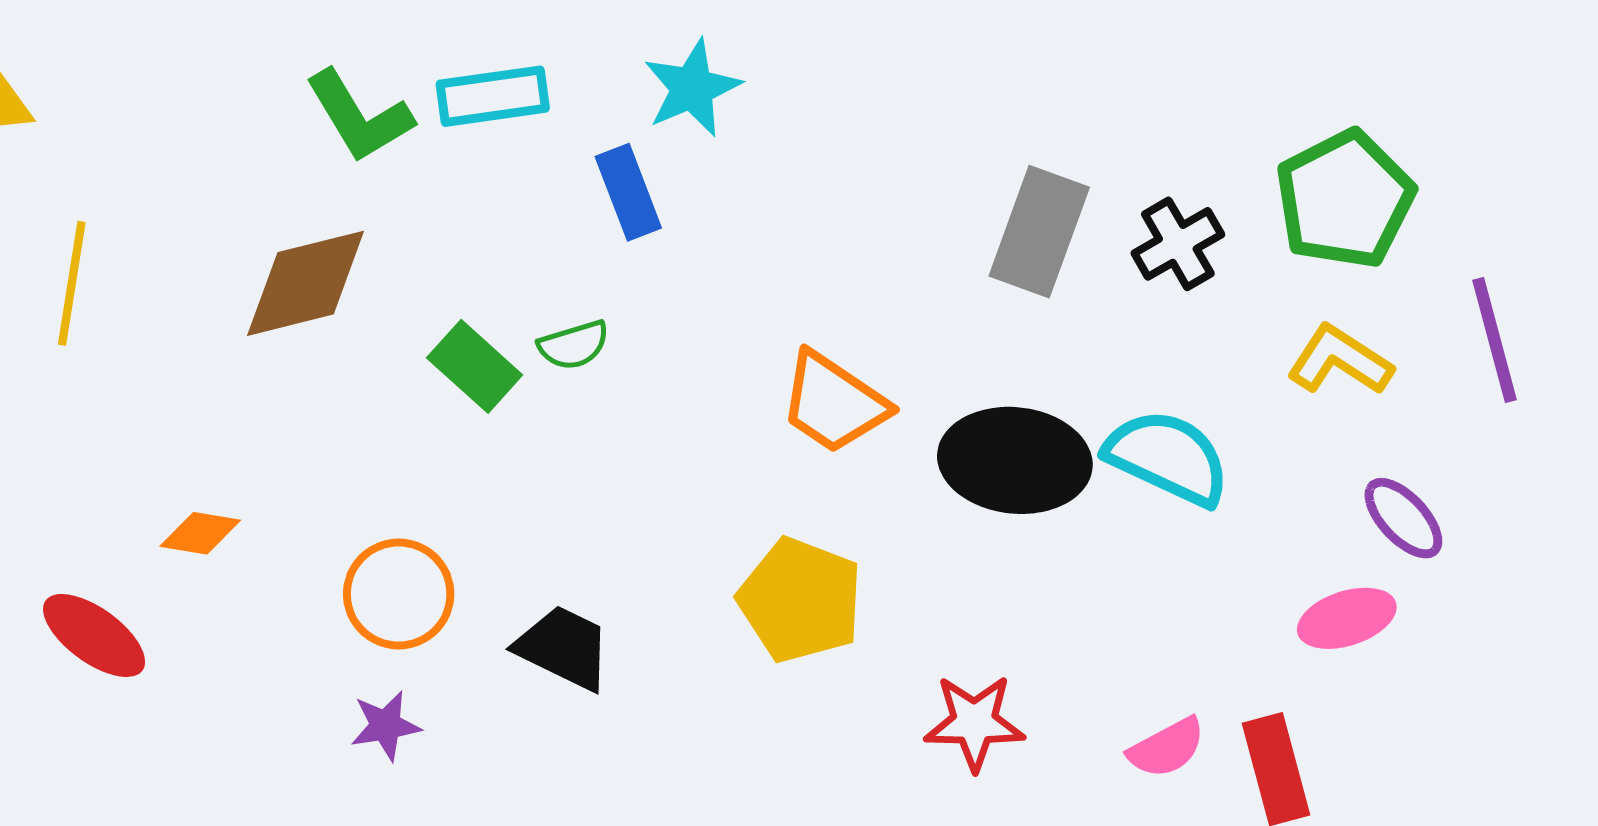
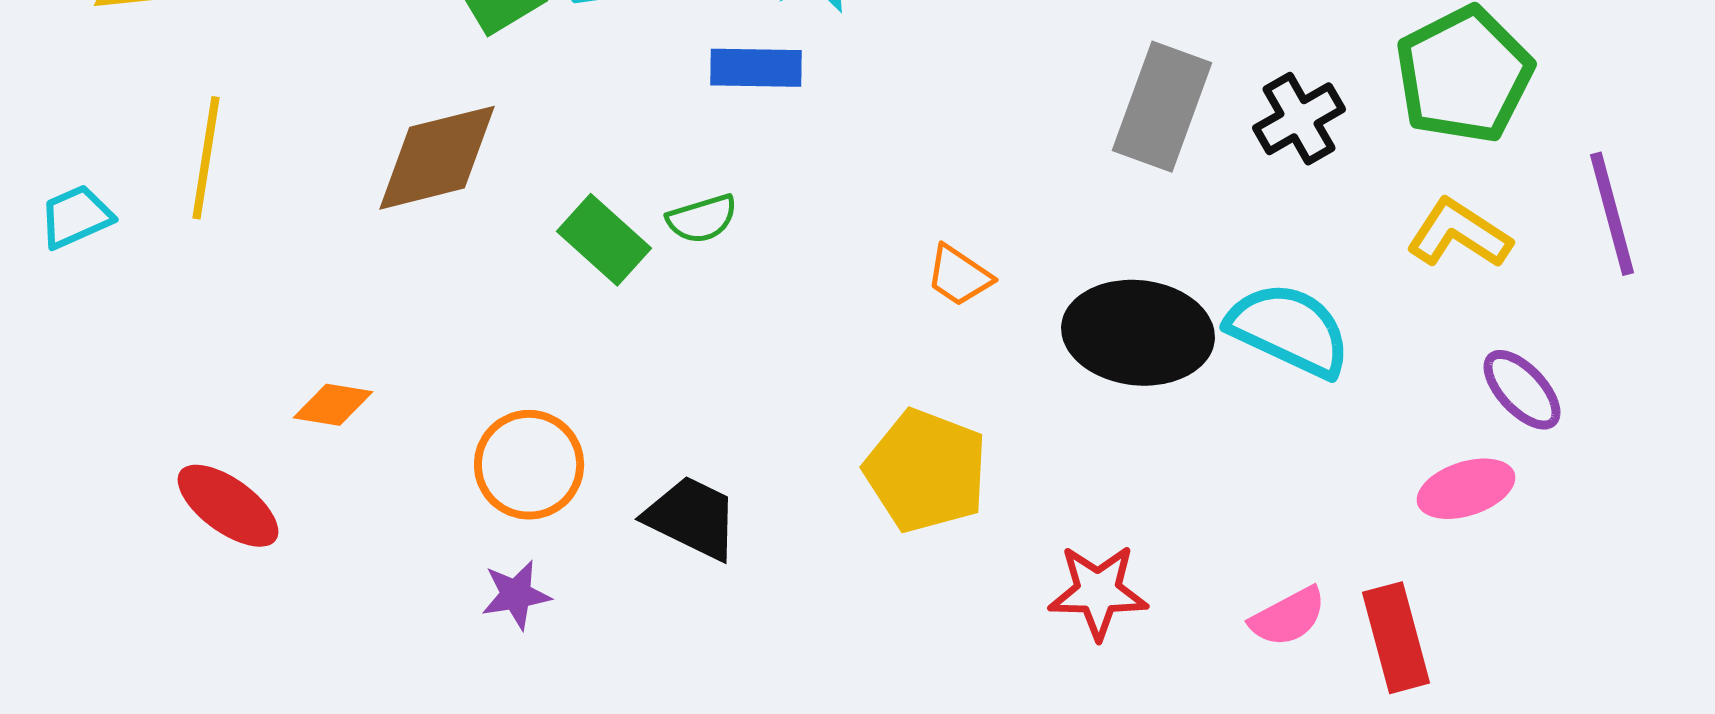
blue rectangle: (628, 192) -> (756, 68), turned -68
orange trapezoid: (834, 403) -> (959, 276), size x0.6

